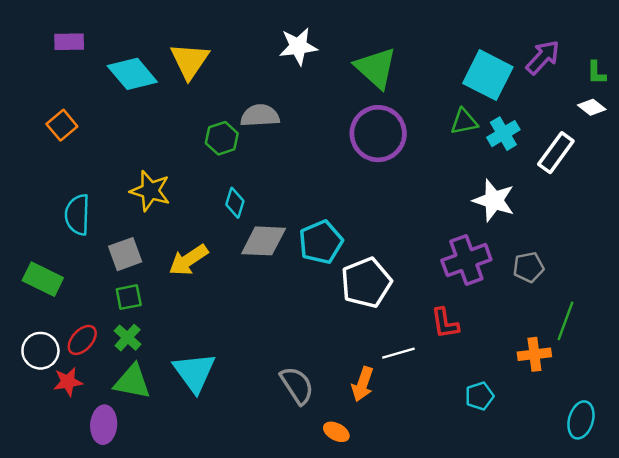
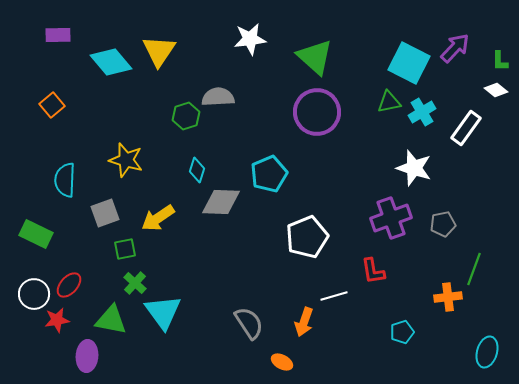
cyan pentagon: (321, 242) -> (269, 174), moved
green square: (129, 297) -> (125, 249), moved
green cross: (128, 338) -> (135, 283), moved

